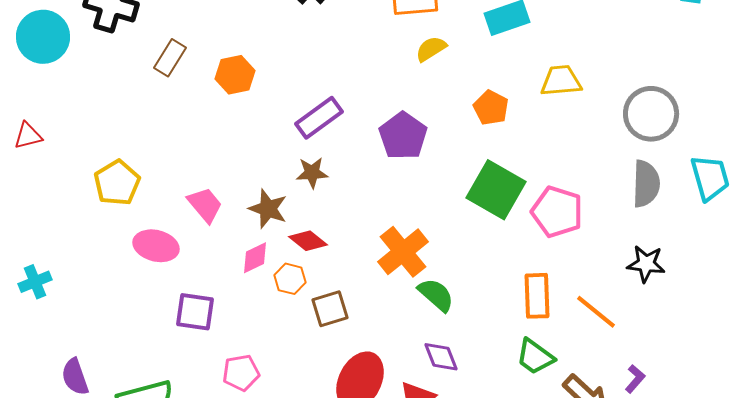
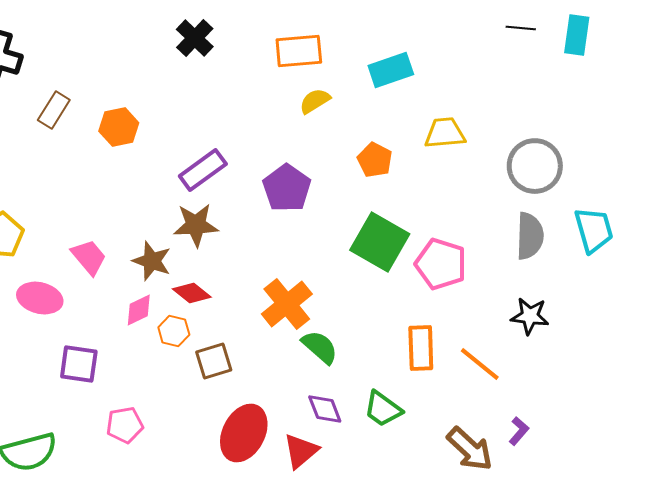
brown star: (312, 173) -> (196, 225), size x1.4
green trapezoid: (535, 357) -> (383, 409), moved

